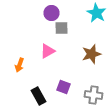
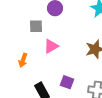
gray square: (62, 28) -> (36, 26), moved

